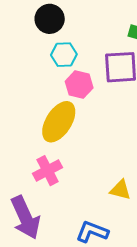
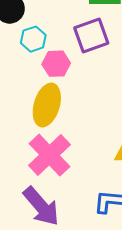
pink cross: (48, 171) -> (49, 155), size x1.5

